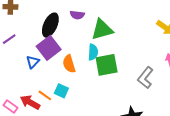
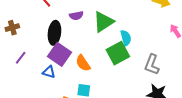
cyan semicircle: (93, 52) -> (126, 38), moved
blue triangle: (33, 62) -> (49, 72), turned -40
gray L-shape: (145, 78) -> (152, 65), moved

